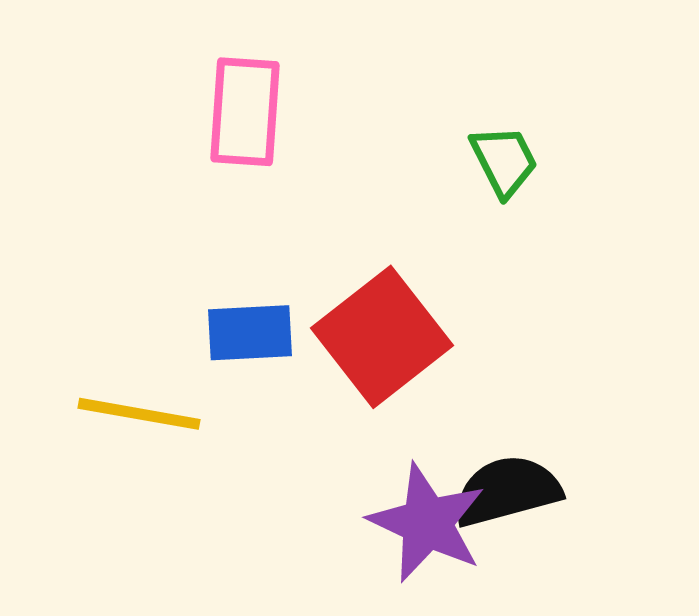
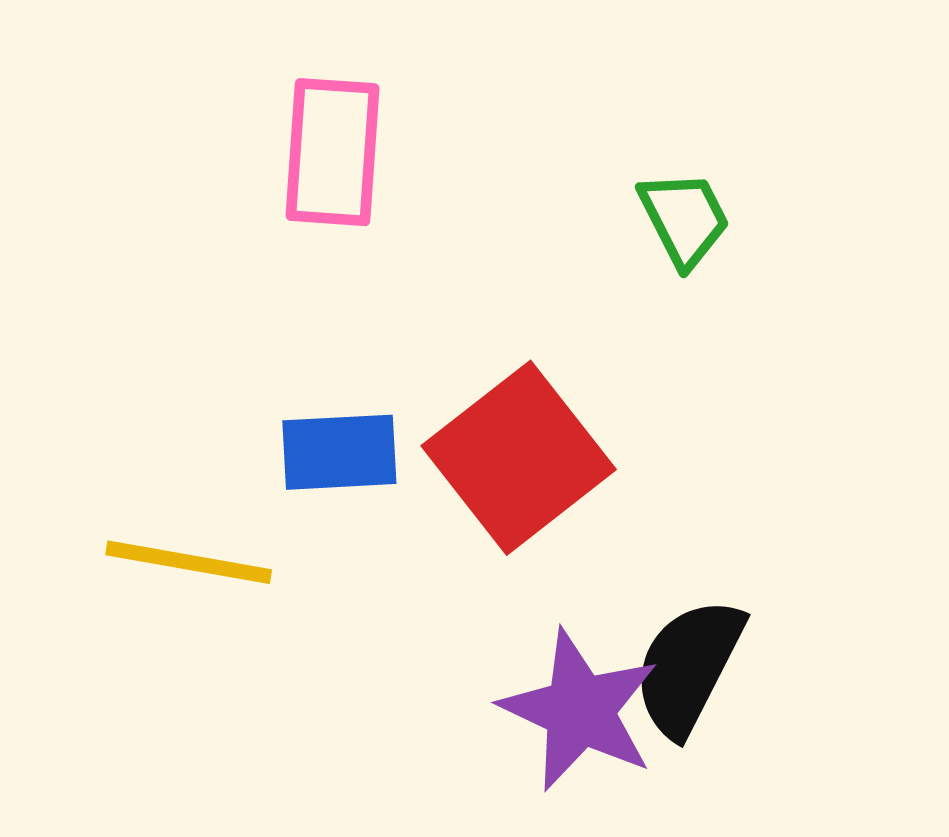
black semicircle: (507, 491) -> (688, 667), turned -48

